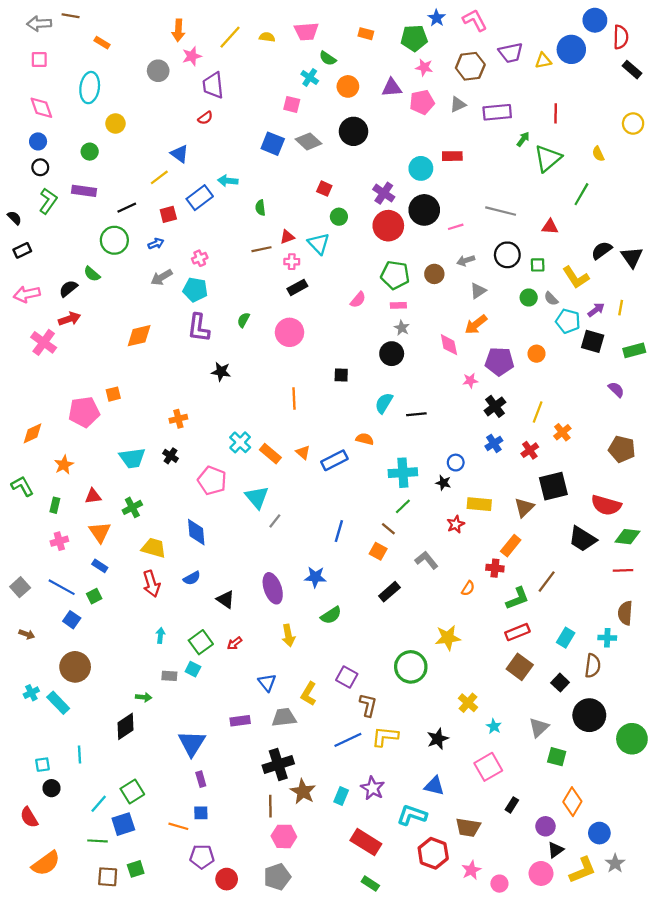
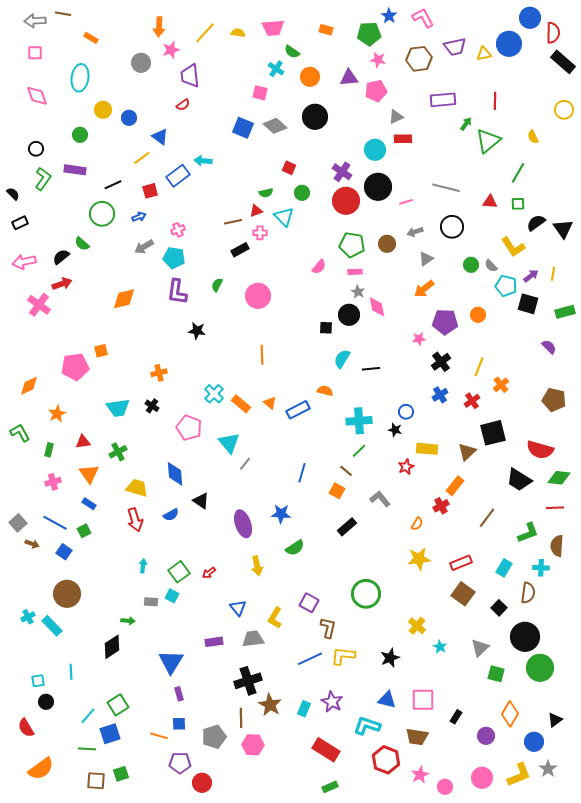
black rectangle: (632, 70) -> (563, 62), size x1.4
gray triangle: (458, 104) -> (396, 117), moved
blue circle: (38, 141) -> (129, 118), moved
green semicircle: (260, 208) -> (266, 193), moved, turned -96
green square: (538, 265) -> (518, 204), moved
black rectangle: (297, 287) -> (240, 250), moved
pink diamond: (449, 345) -> (377, 307), moved
black square: (341, 375) -> (326, 328), moved
red cross: (495, 568) -> (441, 506), turned -35
green L-shape: (517, 598) -> (528, 533), moved
black triangle: (226, 600) -> (201, 501), moved
brown arrow: (27, 634) -> (32, 544), moved
yellow star: (448, 638) -> (419, 559), moved
green circle: (632, 739) -> (540, 668), moved
pink square: (488, 767) -> (423, 700), moved, turned 30
black triangle: (556, 850) -> (555, 720), moved
gray pentagon: (277, 877) -> (214, 737), moved
green rectangle: (370, 884) -> (330, 787), turned -56

